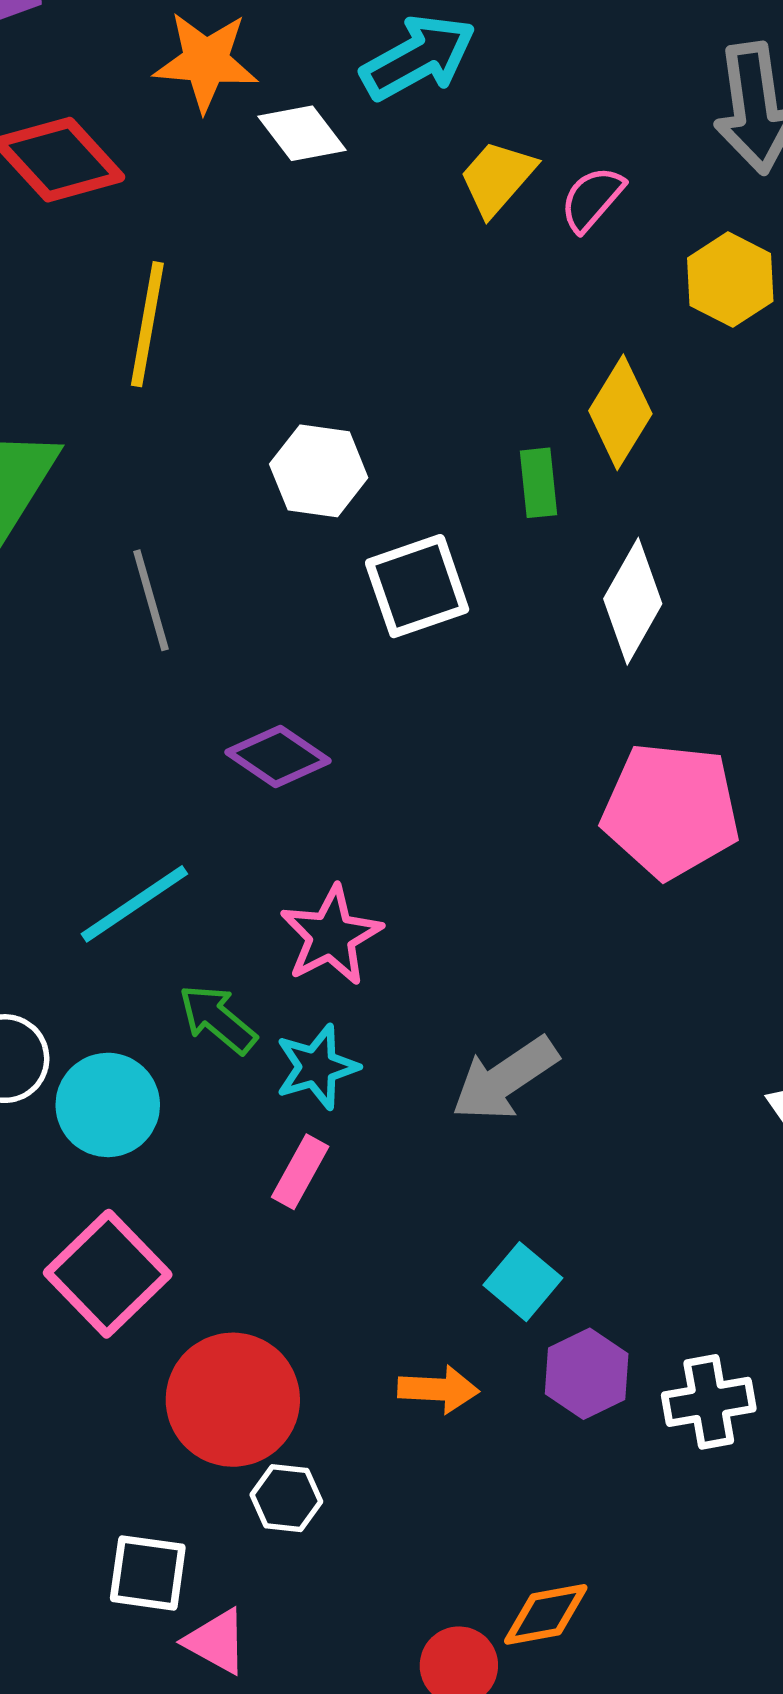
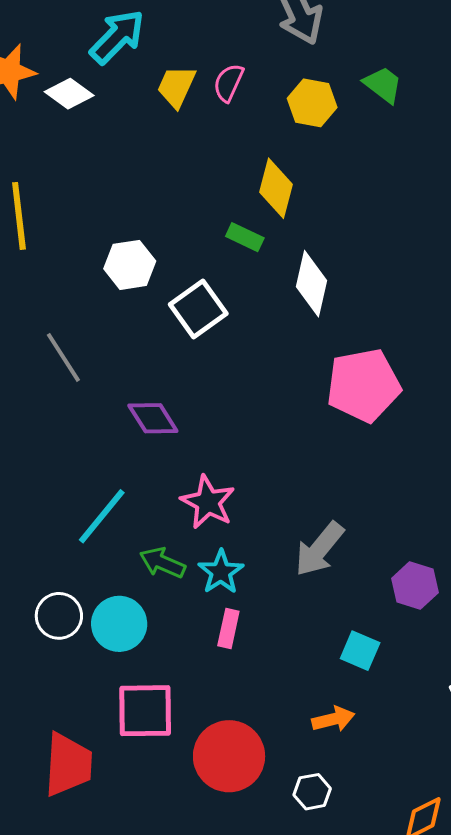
green rectangle: (538, 483) -> (245, 237), turned -42
purple diamond: (278, 756) -> (153, 418), turned 40
pink square: (108, 1274) -> (145, 711), turned -30
purple hexagon: (587, 1374) -> (415, 585), moved
white hexagon: (286, 1498) -> (312, 792), moved

